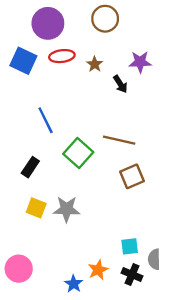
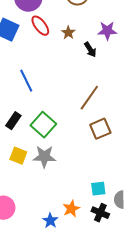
red ellipse: (62, 56) -> (40, 26), turned 60
brown line: (119, 140) -> (89, 98), turned -68
green square: (78, 153) -> (43, 125), moved

